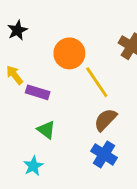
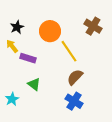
black star: (17, 30) -> (17, 27), moved
cyan star: (33, 166) -> (12, 99), moved

